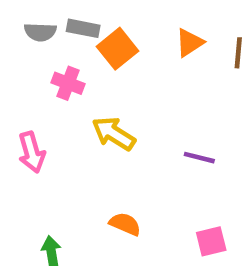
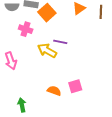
purple line: (199, 158) -> (60, 42), moved
pink square: (211, 241) -> (75, 86), moved

